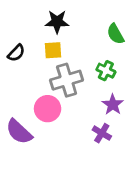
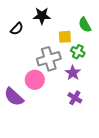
yellow square: (53, 50) -> (65, 37), moved
black semicircle: (16, 53) -> (17, 29), moved
purple star: (113, 105) -> (73, 73), moved

